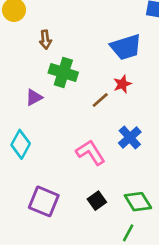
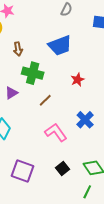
blue trapezoid: (126, 47) -> (60, 45), moved
brown line: (100, 100) -> (45, 100), moved

